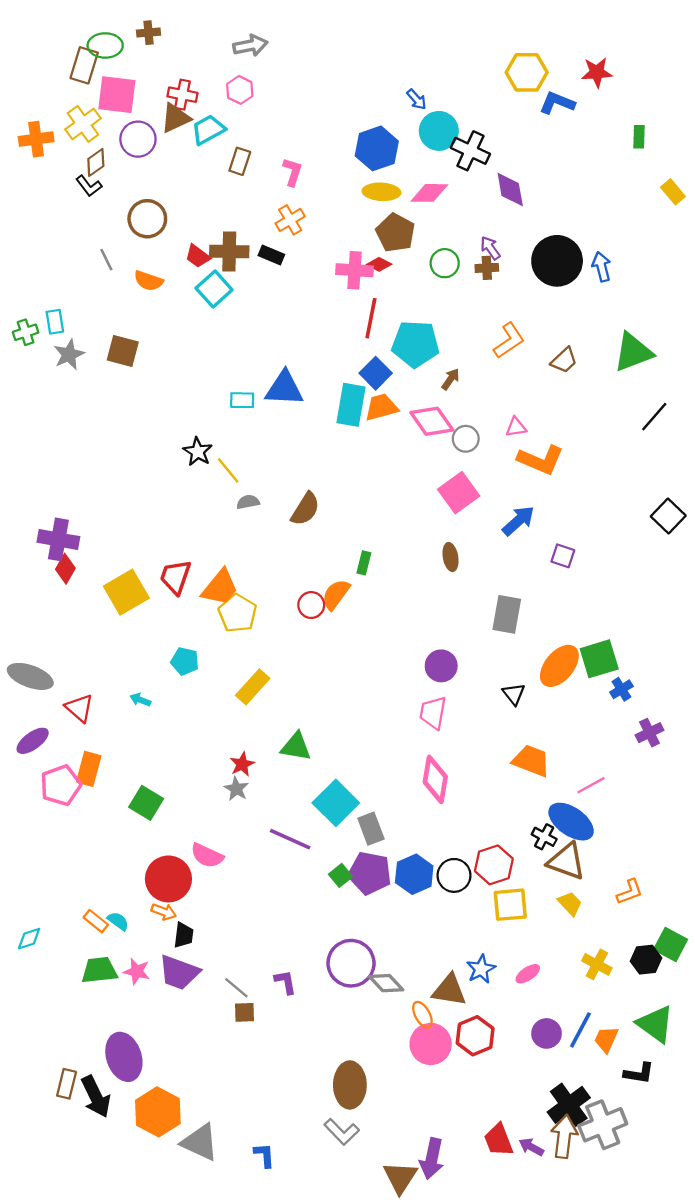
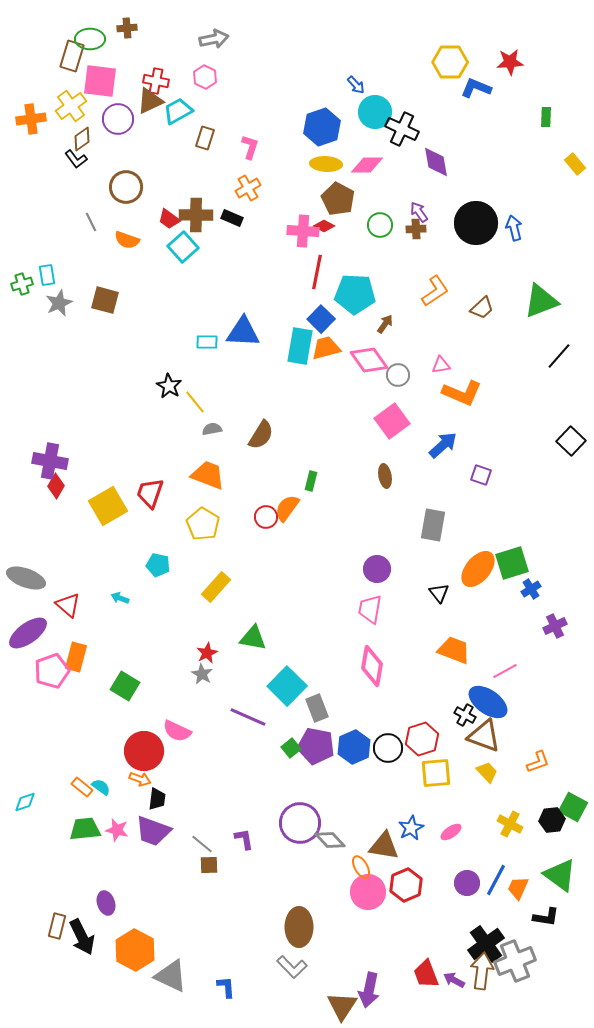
orange trapezoid: (220, 587) -> (208, 475), moved, turned -108
purple ellipse: (33, 741) -> (28, 633), size x1.4
purple ellipse: (124, 1057) -> (106, 903), size x0.6

